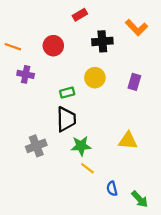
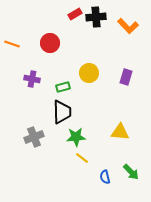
black cross: (102, 41) -> (96, 17), moved
purple cross: (26, 74) -> (32, 79), moved
green arrow: (140, 199) -> (131, 172), moved

